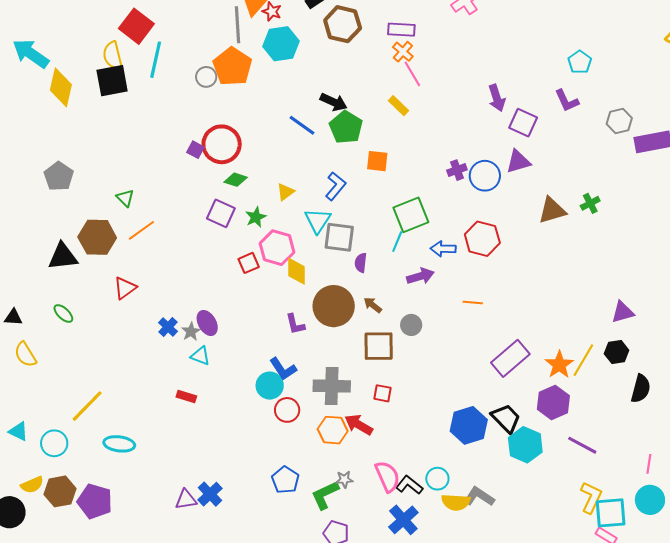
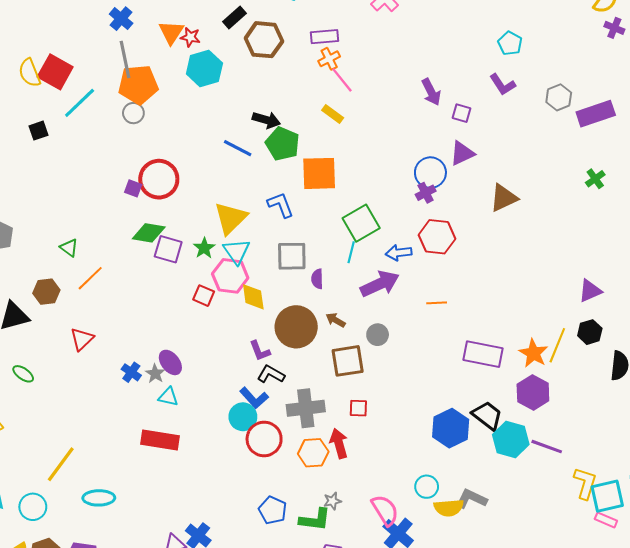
gray line: (237, 25) -> (125, 59), moved
orange cross: (403, 52) -> (329, 59), turned 30
yellow semicircle: (113, 56) -> (30, 73), moved
cyan line: (156, 60) -> (80, 103), turned 42
orange pentagon: (232, 67) -> (138, 85), moved, turned -30
black square: (112, 81) -> (39, 131), size x0.6
purple square: (523, 123) -> (462, 113), size x0.7
orange square: (377, 161) -> (319, 173), size x1.6
purple cross: (457, 170) -> (426, 193), moved
green diamond: (236, 180) -> (149, 233), moved, size x1.4
blue L-shape: (336, 186) -> (281, 205), turned -52
yellow triangle: (285, 192) -> (231, 218), size x1.8
green cross: (590, 203) -> (595, 179), moved
cyan triangle: (318, 221) -> (237, 251), moved
brown hexagon: (97, 237) -> (46, 292), size x0.7
red square: (249, 263) -> (204, 296), turned -35
purple arrow: (420, 276) -> (380, 284), size x1.4
purple rectangle: (510, 358) -> (483, 354), turned 60
red rectangle: (186, 397) -> (160, 440), size x1.8
red circle: (287, 410) -> (264, 439), size x1.4
red arrow: (359, 425) -> (339, 443), turned 52
purple line: (582, 445) -> (547, 447), moved
pink semicircle: (387, 476) -> (385, 510), moved
black L-shape: (409, 485) -> (271, 374), moved
green L-shape: (325, 495) -> (315, 520), turned -140

